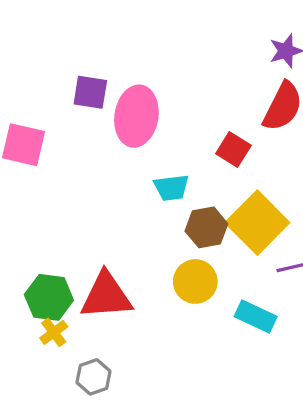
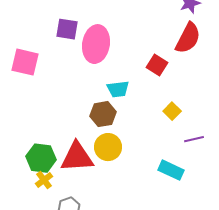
yellow square: (257, 223) -> (172, 111), size x0.5
brown hexagon: (206, 227) -> (103, 114), moved
yellow circle: (195, 281) -> (108, 147), moved

